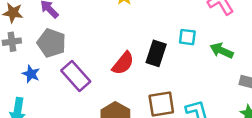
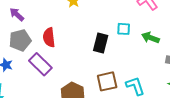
gray pentagon: (51, 43) -> (20, 40), turned -30
red semicircle: (123, 63) -> (49, 37), moved, turned 138

